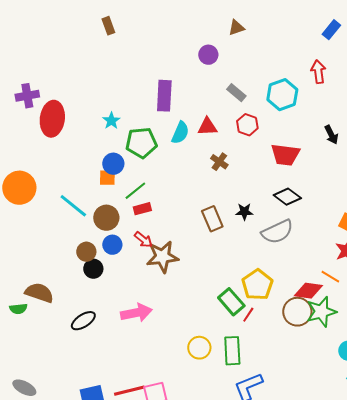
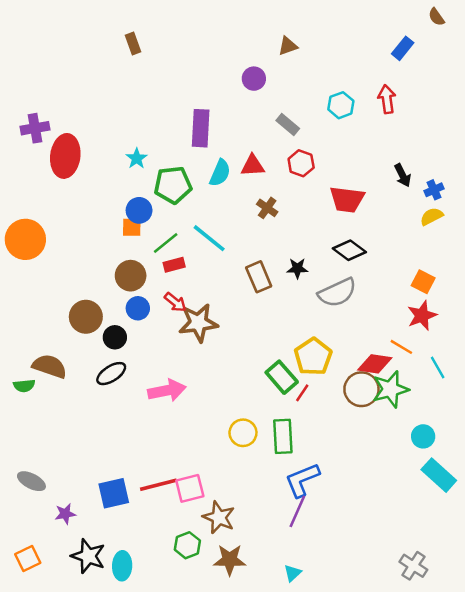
cyan hexagon: (282, 95) -> (341, 105), moved, size x0.7
cyan line: (73, 206) -> (209, 238), moved
brown circle: (86, 252) -> (86, 317), moved, size x1.4
black ellipse: (83, 321) -> (111, 374), moved

